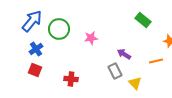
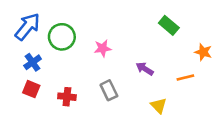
gray rectangle: (115, 71) -> (109, 90), moved
red cross: (71, 79) -> (67, 97), moved

